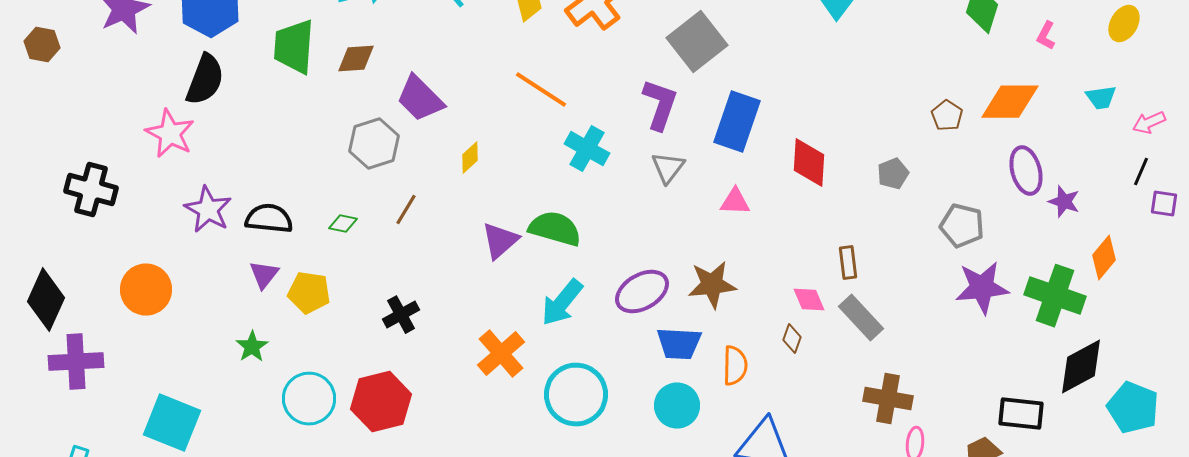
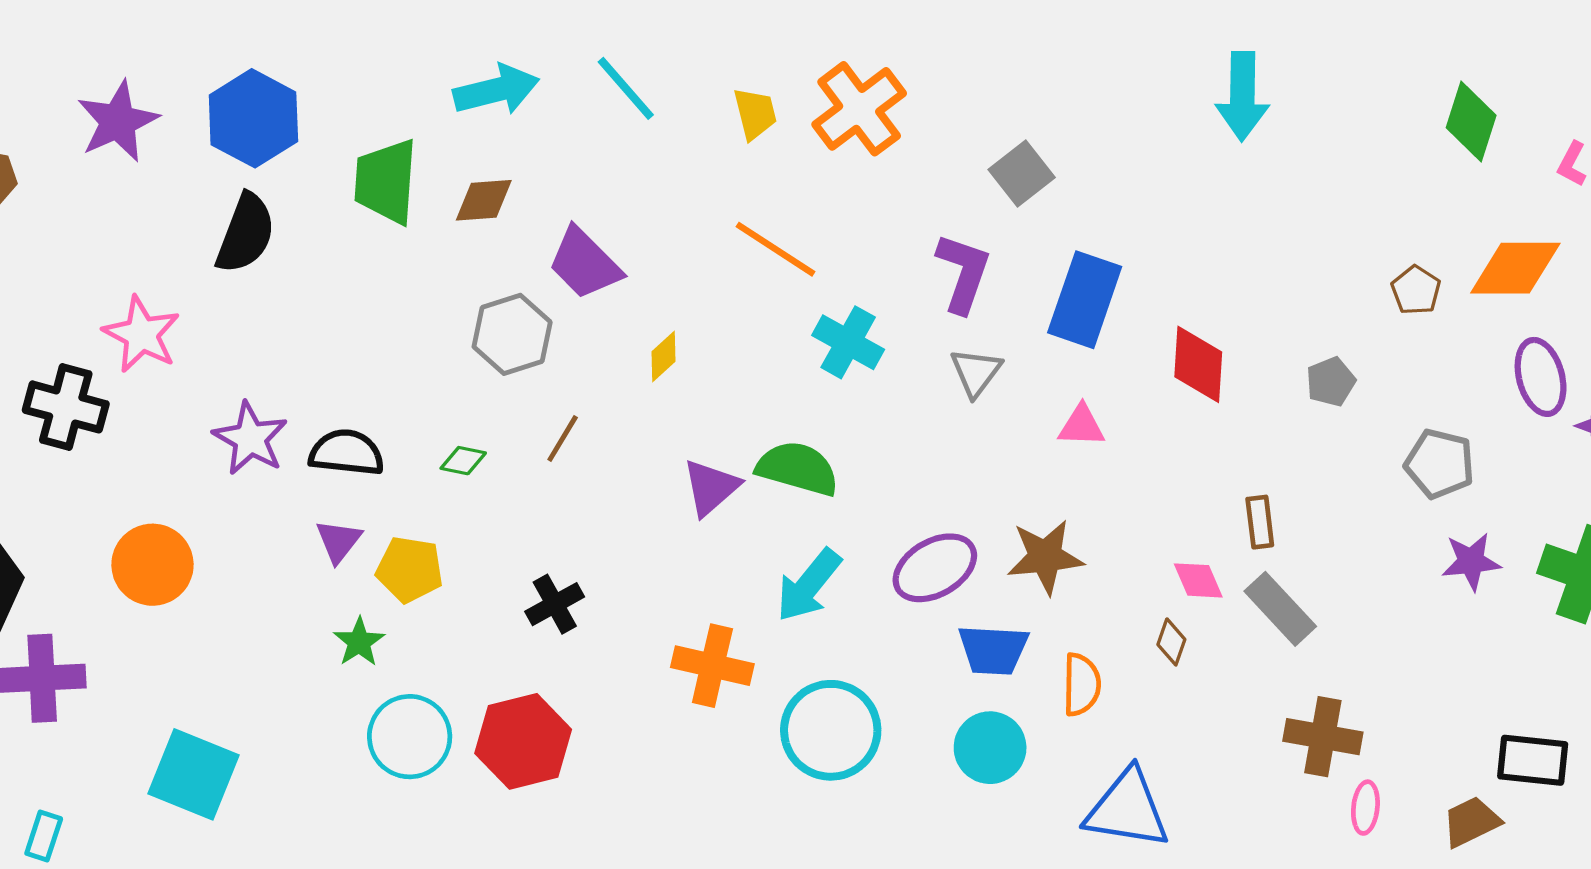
gray square: (697, 42) -> (1022, 174), size x0.7
pink star: (170, 134) -> (141, 334), moved
purple star: (982, 288) -> (1471, 562), size x0.7
green star: (252, 347) -> (359, 642), moved
orange cross: (501, 354) -> (712, 666), turned -36

